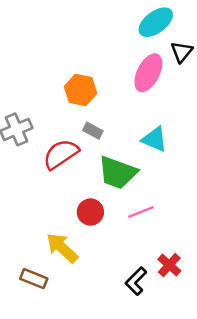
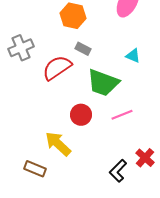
cyan triangle: (155, 139) -> (133, 56), size x0.7

